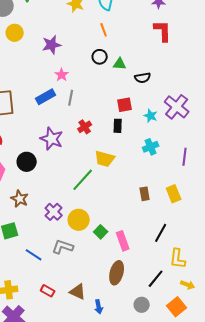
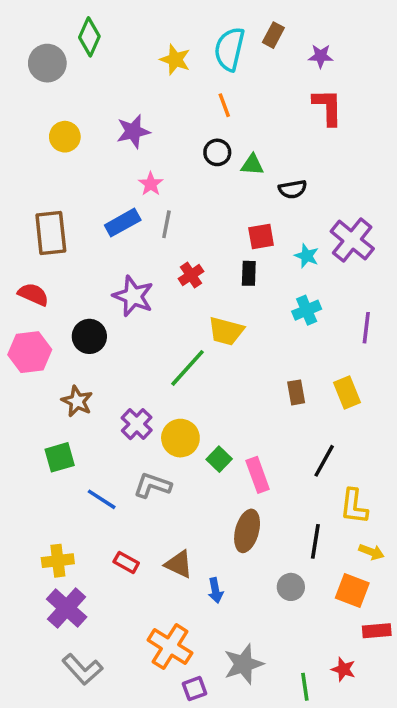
yellow circle: (15, 33) -> (65, 137), moved
black line: (156, 279) -> (315, 541), turned -30
orange square: (177, 307) -> (352, 590), turned -30

